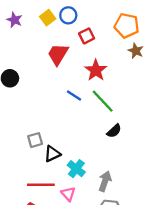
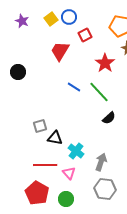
red star: (96, 70) -> (105, 63), moved
black triangle: (52, 154) -> (55, 138), turned 35

